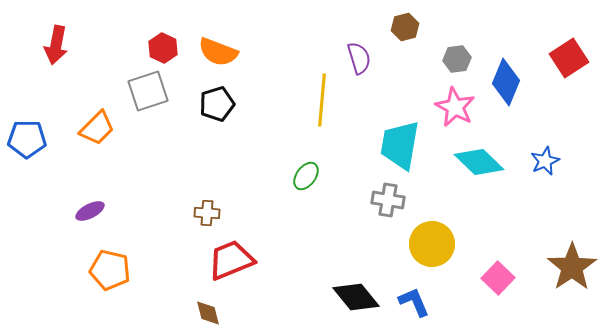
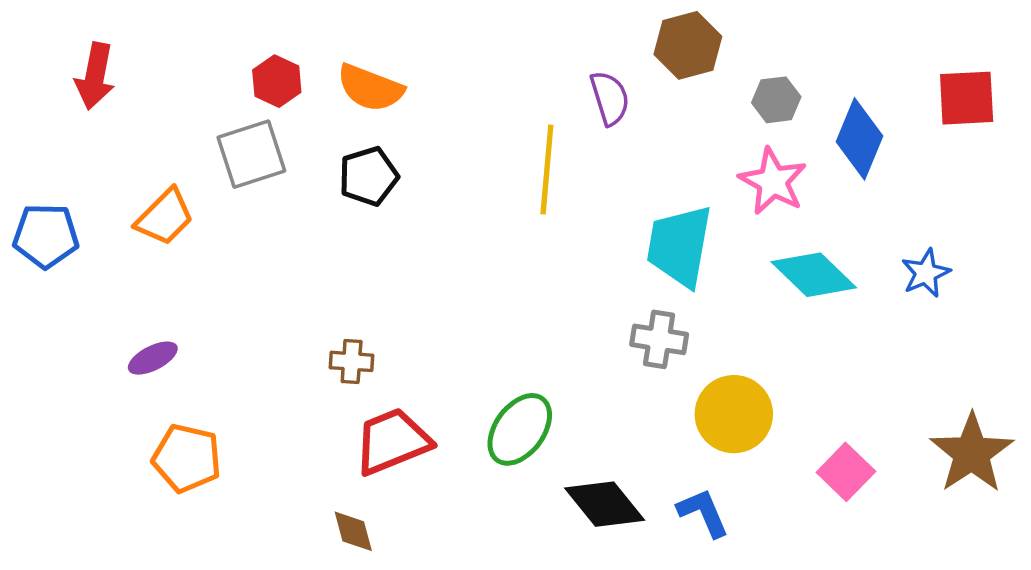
brown hexagon: (405, 27) -> (688, 45), size x1.4
red square: (569, 58) -> (967, 98), turned 30
green ellipse: (306, 176) -> (520, 429), moved, size x1.5

